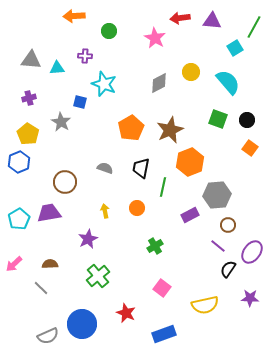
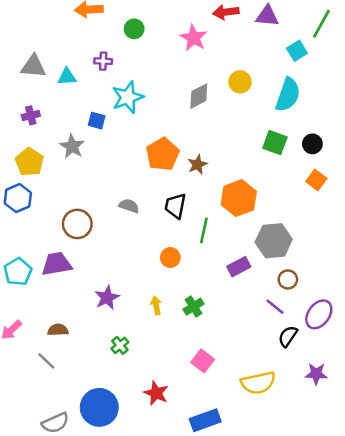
cyan semicircle: (228, 82) -> (288, 95), turned 60
cyan star: (104, 84) -> (128, 97), turned 30
brown star: (170, 130) -> (197, 165), moved, size x0.6
yellow arrow: (105, 211) -> (156, 305), moved
green cross: (98, 276) -> (120, 345), size x0.6

